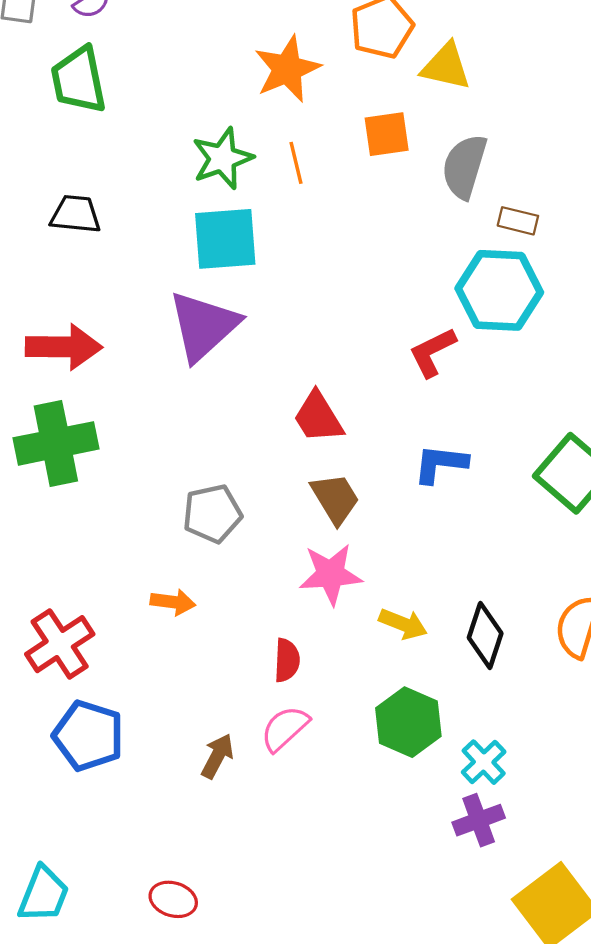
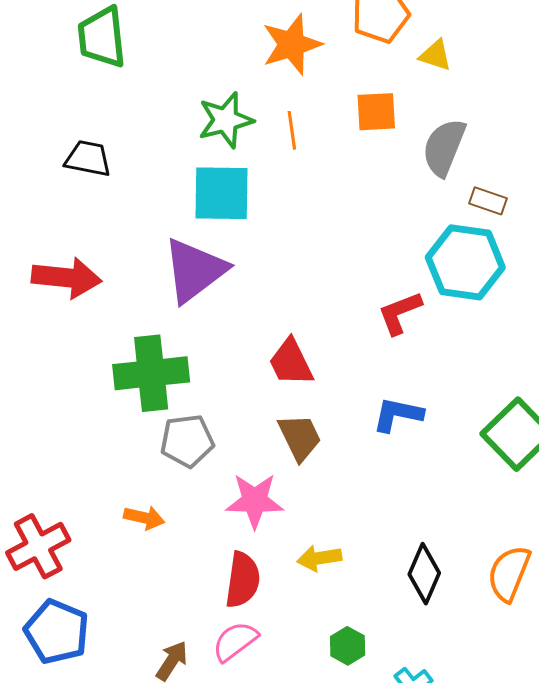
yellow triangle: (446, 66) -> (436, 55), size x0.7
green cross: (56, 443) -> (151, 373), moved
pink star: (331, 574) -> (255, 501), moved
yellow arrow: (403, 624) -> (319, 558), moved, turned 144
red semicircle: (287, 660) -> (243, 580), size x1.4
green hexagon: (408, 722) -> (348, 646), size x0.6

